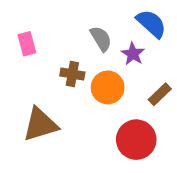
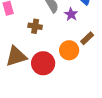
orange circle: (108, 87) -> (69, 50), moved
red circle: (136, 140) -> (43, 63), moved

